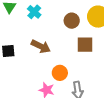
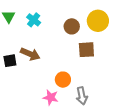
brown arrow: (41, 46) -> (30, 54), moved

